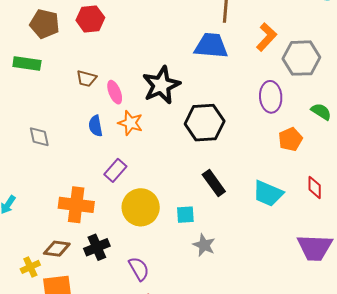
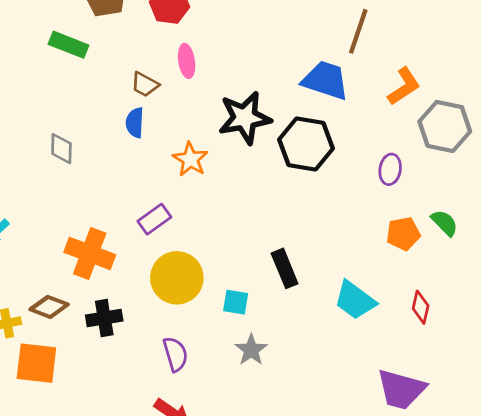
pink ellipse: (115, 92) -> (187, 61), moved
purple ellipse: (271, 97) -> (390, 169), size x0.7
green semicircle: (321, 112) -> (445, 223), moved
black hexagon: (205, 123) -> (306, 144), moved
blue semicircle: (96, 126) -> (135, 123), moved
purple semicircle: (139, 269) -> (175, 354), moved

